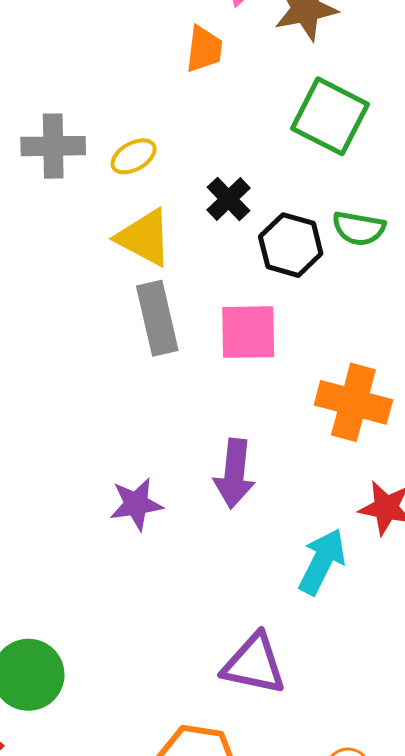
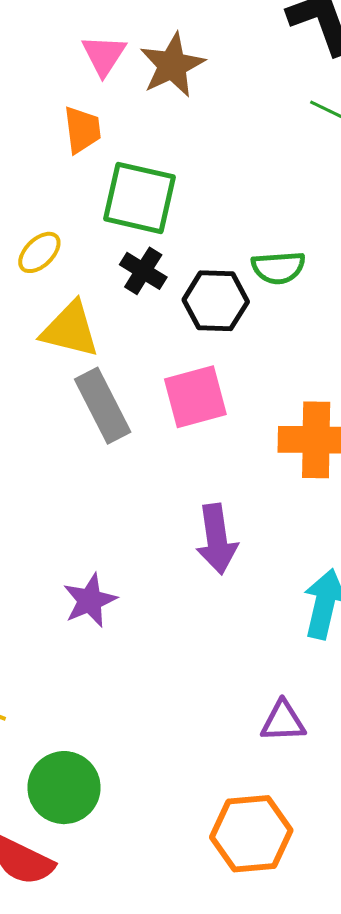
green square: (330, 116) -> (139, 198), moved
purple star: (136, 504) -> (90, 600), moved
purple triangle: (254, 664) -> (283, 721), size x0.7

